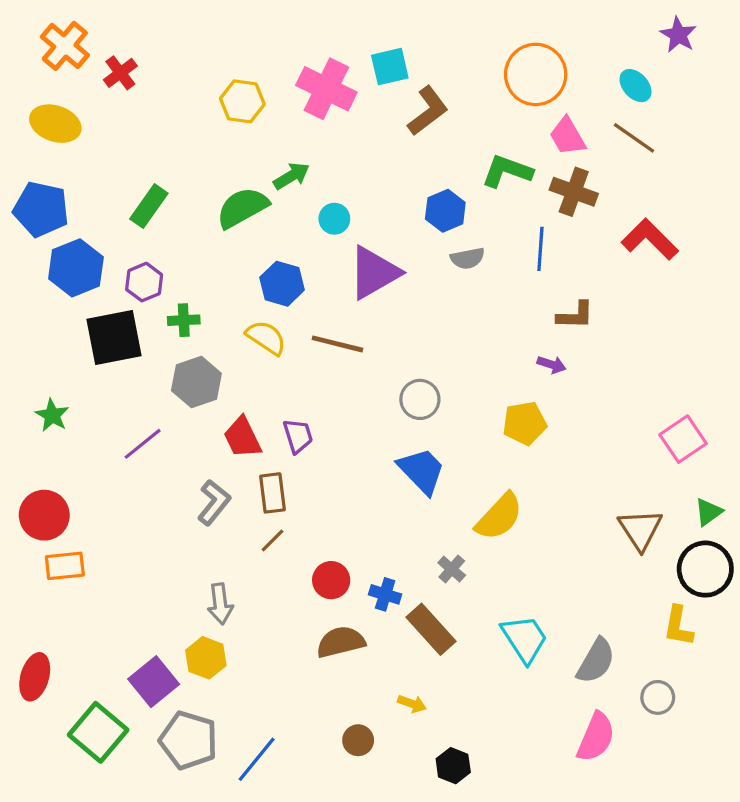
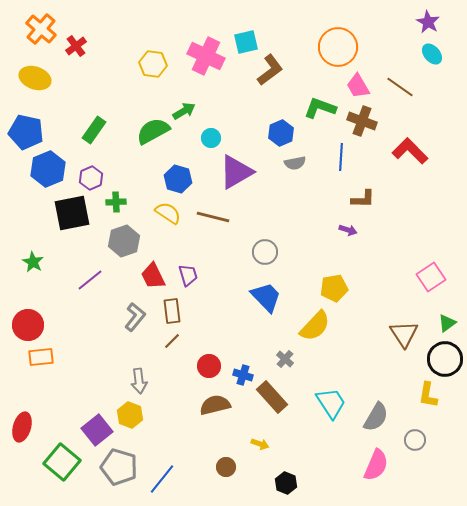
cyan ellipse: (636, 86) -> (432, 54), moved
yellow pentagon: (525, 423) -> (334, 288), moved

